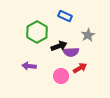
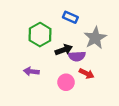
gray star: (88, 35) -> (95, 38), size x1.5
red arrow: (80, 68) -> (87, 74), turned 56

